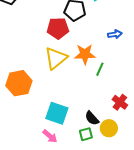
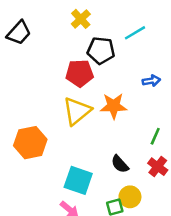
green line: (100, 69) -> (155, 136), moved
black semicircle: (92, 118) -> (120, 164), moved
yellow circle: (109, 128) -> (130, 197), moved

